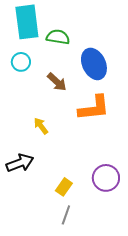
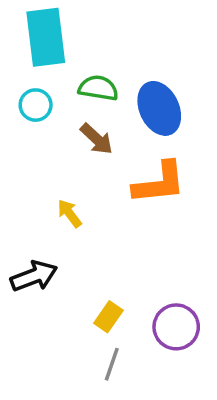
green semicircle: (58, 37) -> (98, 88), moved
purple circle: (106, 178) -> (176, 327), moved

